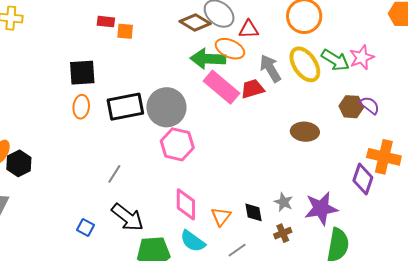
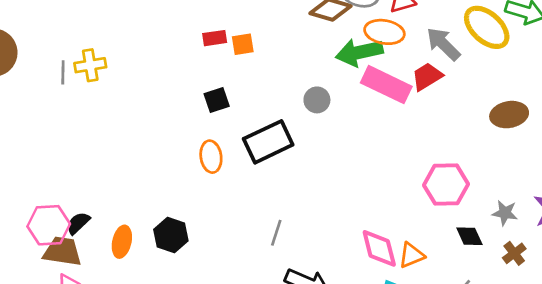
black square: (82, 73) -> (217, 100), moved, size x0.7
gray circle: (166, 107) -> (317, 100), moved, size x0.5
pink hexagon: (177, 144) -> (446, 185), moved
black hexagon: (19, 163) -> (171, 235), moved
orange triangle: (221, 217) -> (411, 255), moved, turned 45

